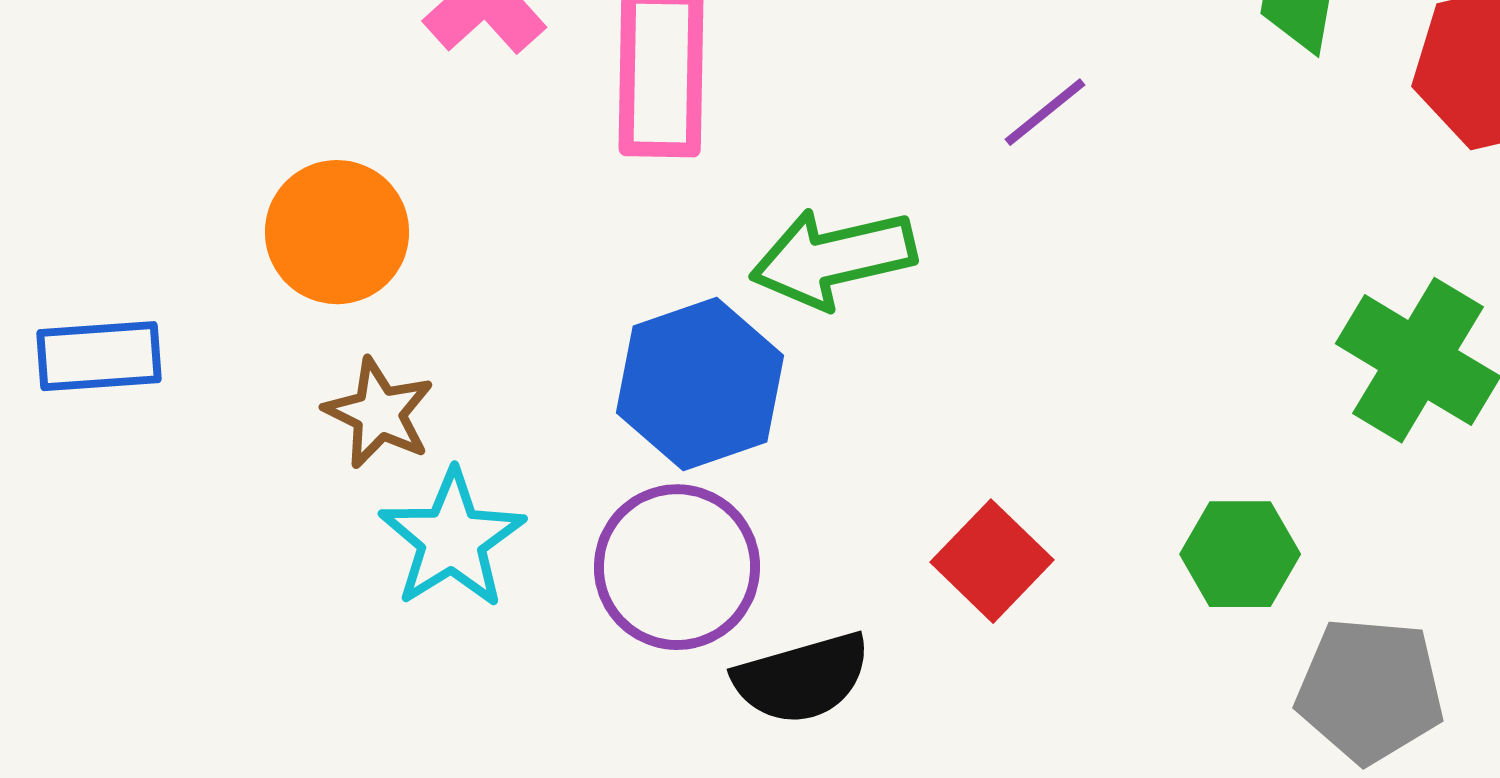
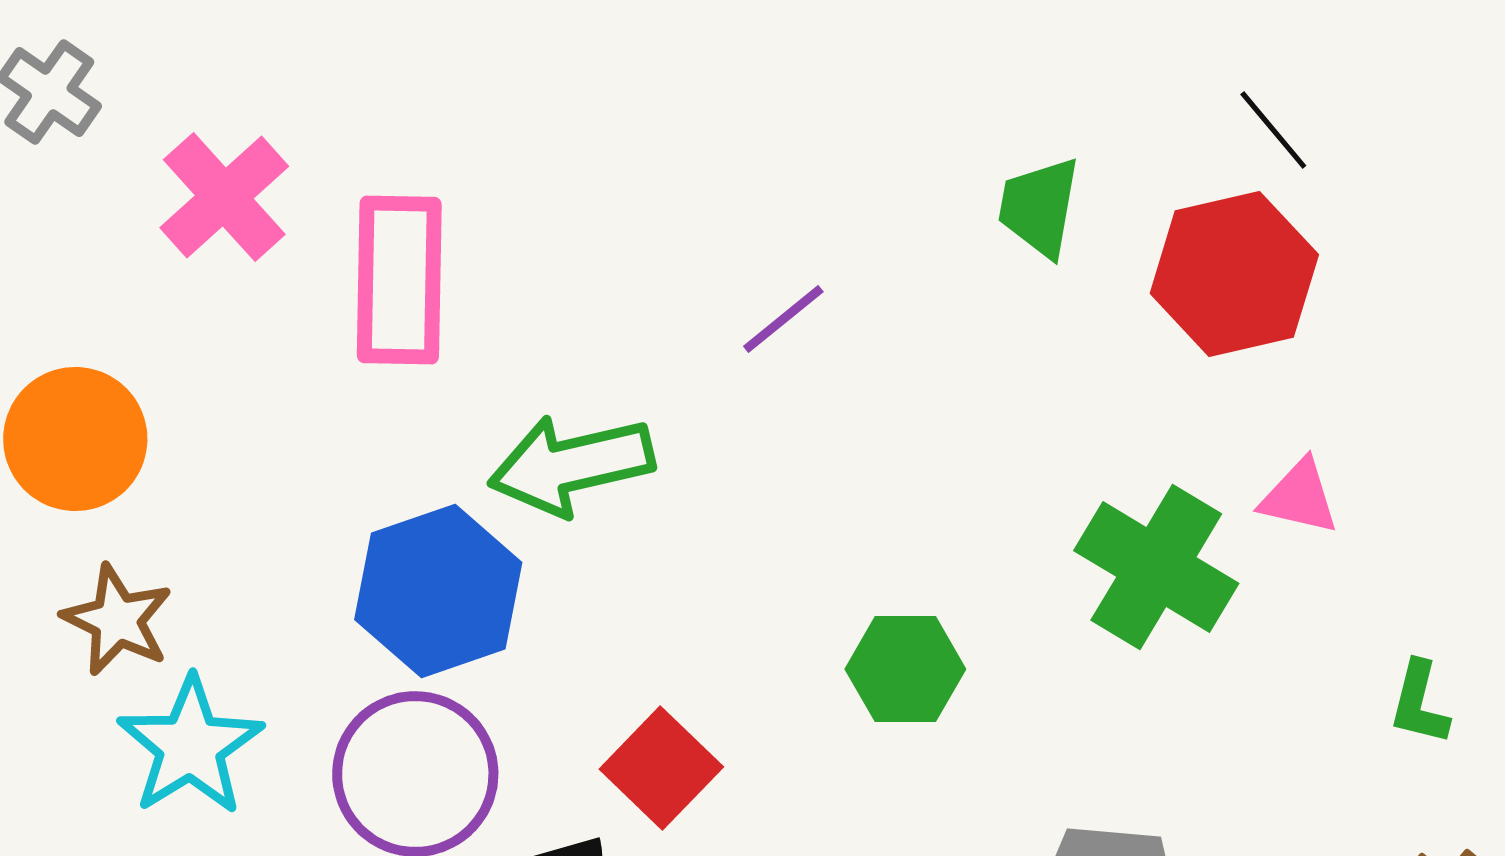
green hexagon: (1240, 554) -> (905, 669), moved
red square: (992, 561) -> (661, 768), moved

